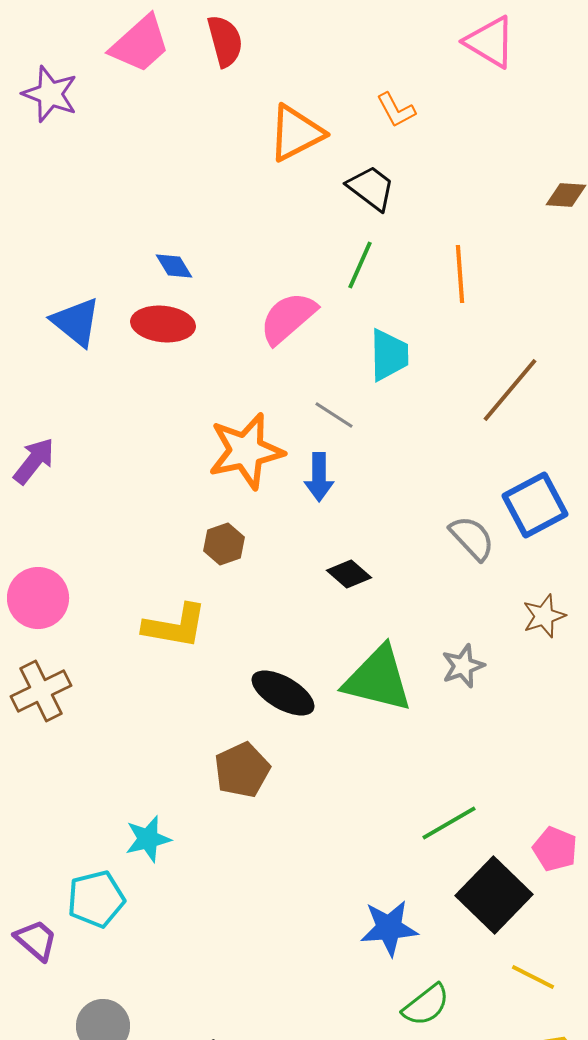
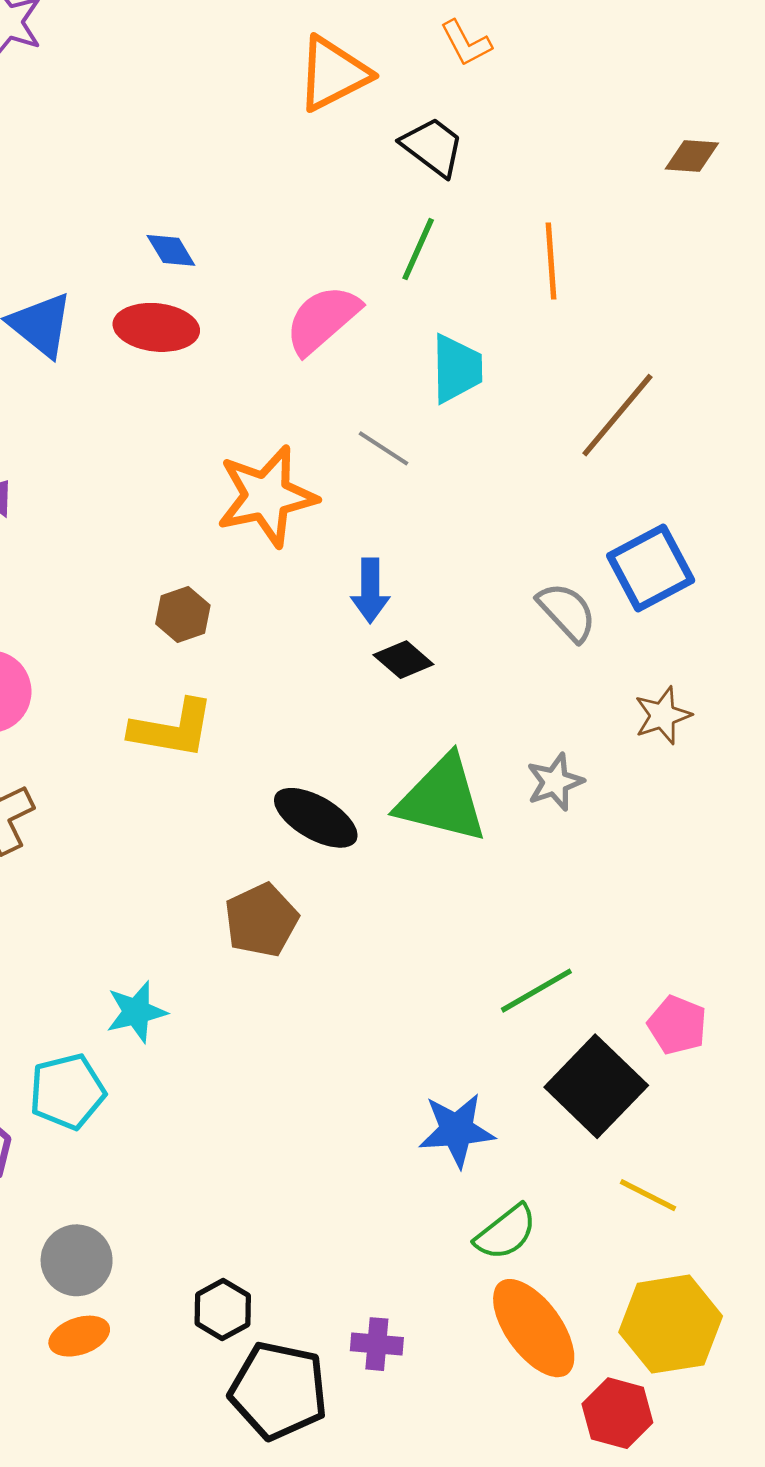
blue arrow: (319, 477) -> (370, 591), moved
brown hexagon: (224, 544) -> (183, 614), moved

